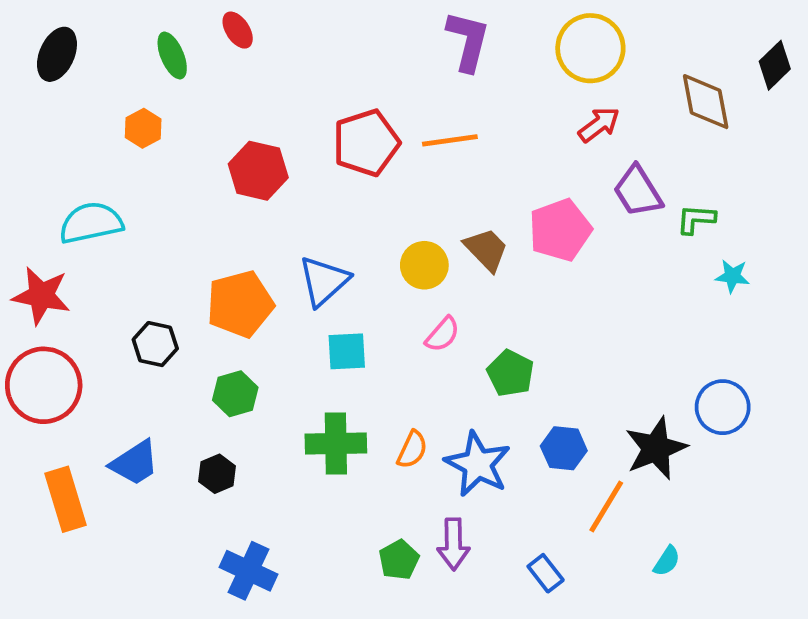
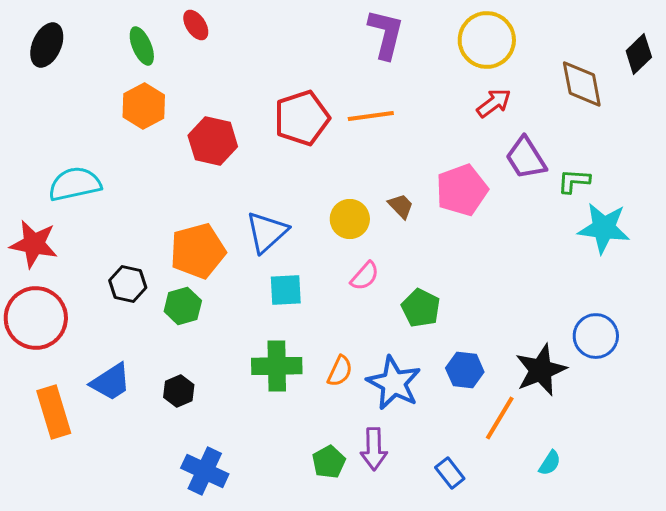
orange hexagon: (143, 128) -> (144, 106), moved, size x1.4
brown trapezoid: (486, 249) -> (401, 206), size x0.7
cyan star: (732, 276) -> (604, 228), size x1.8
green hexagon: (235, 394) -> (183, 306), moved

